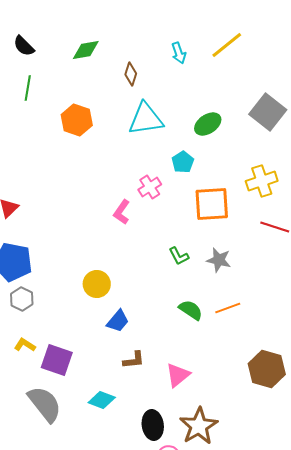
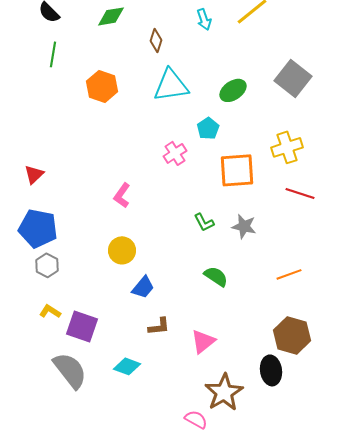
pink L-shape: (122, 212) -> (122, 195), moved
orange line: (228, 308) -> (289, 274), moved
black ellipse: (153, 425) -> (271, 370), moved

